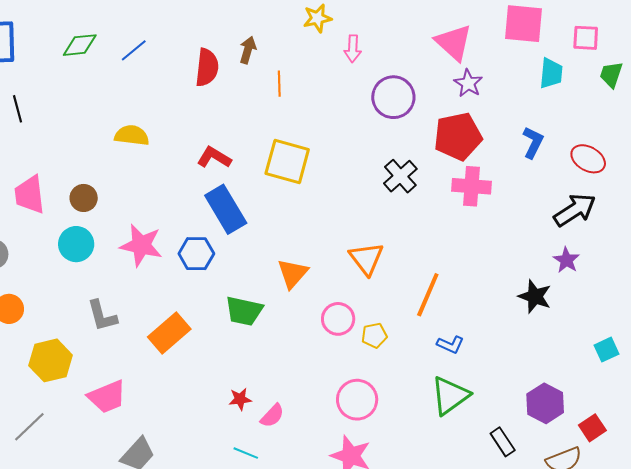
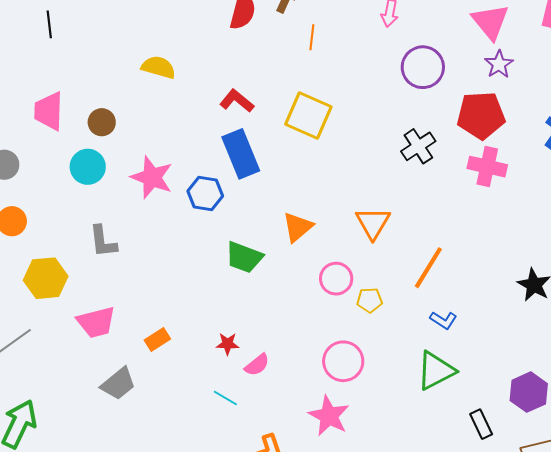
orange rectangle: (169, 333) -> (157, 340), moved, size x0.6

